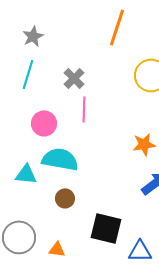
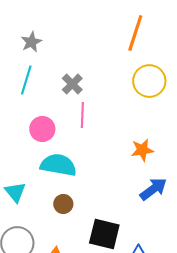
orange line: (117, 27) -> (135, 33), moved
cyan triangle: (26, 174) -> (15, 192), moved, turned 45

